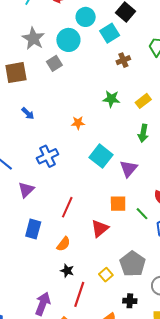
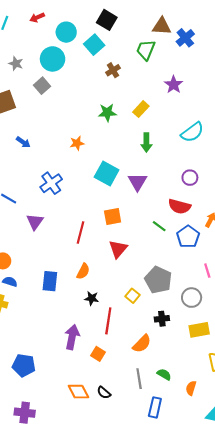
gray star: (33, 38) -> (16, 64), size x0.6
orange square: (118, 204) -> (113, 216), moved
blue rectangle: (33, 229) -> (50, 281), moved

